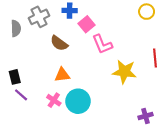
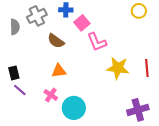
red line: (155, 58) -> (147, 68), moved
cyan circle: (78, 101) -> (74, 108), moved
purple cross: (145, 116) -> (138, 110), size x1.5

